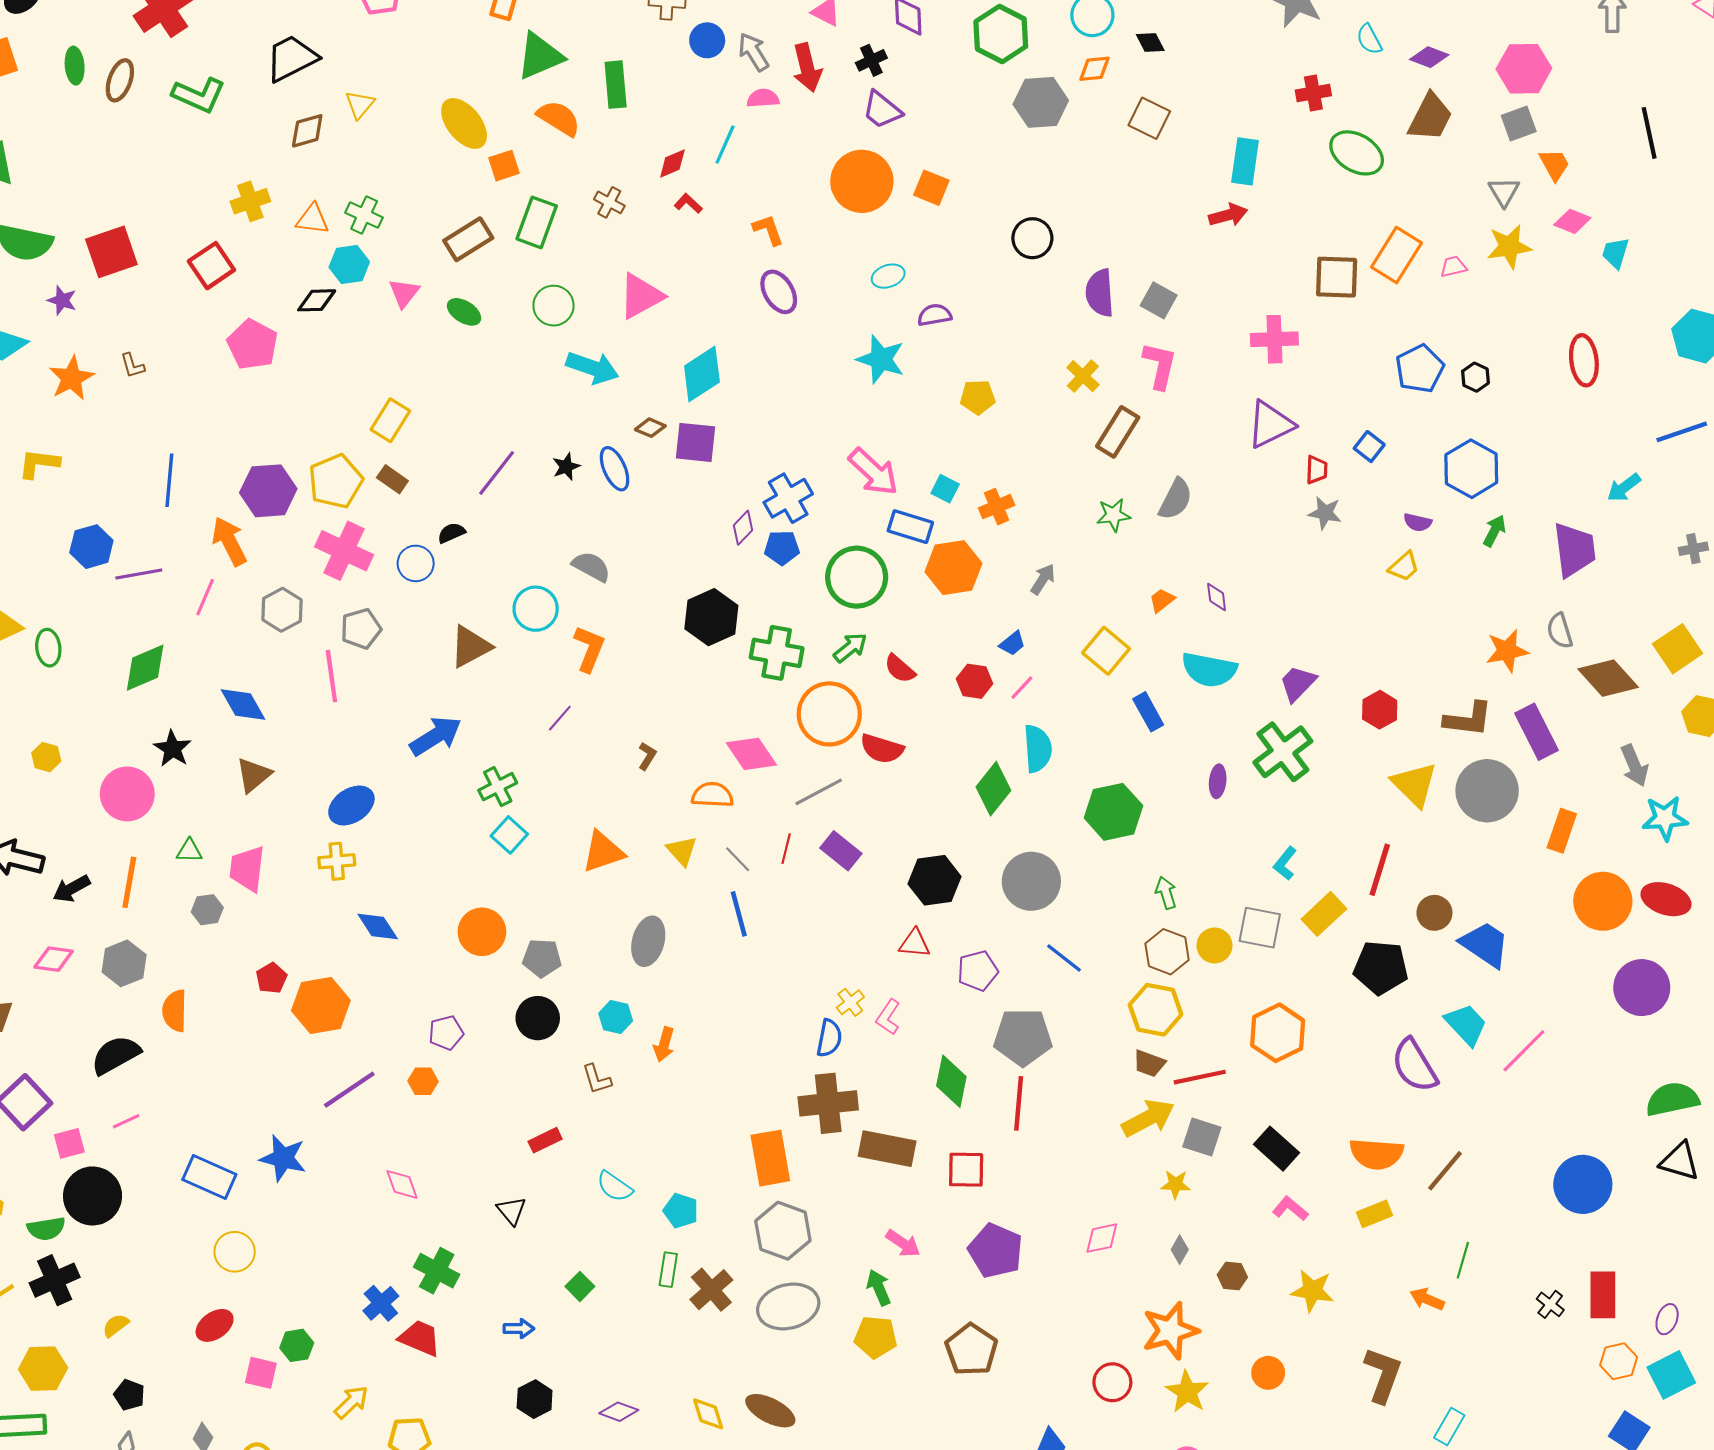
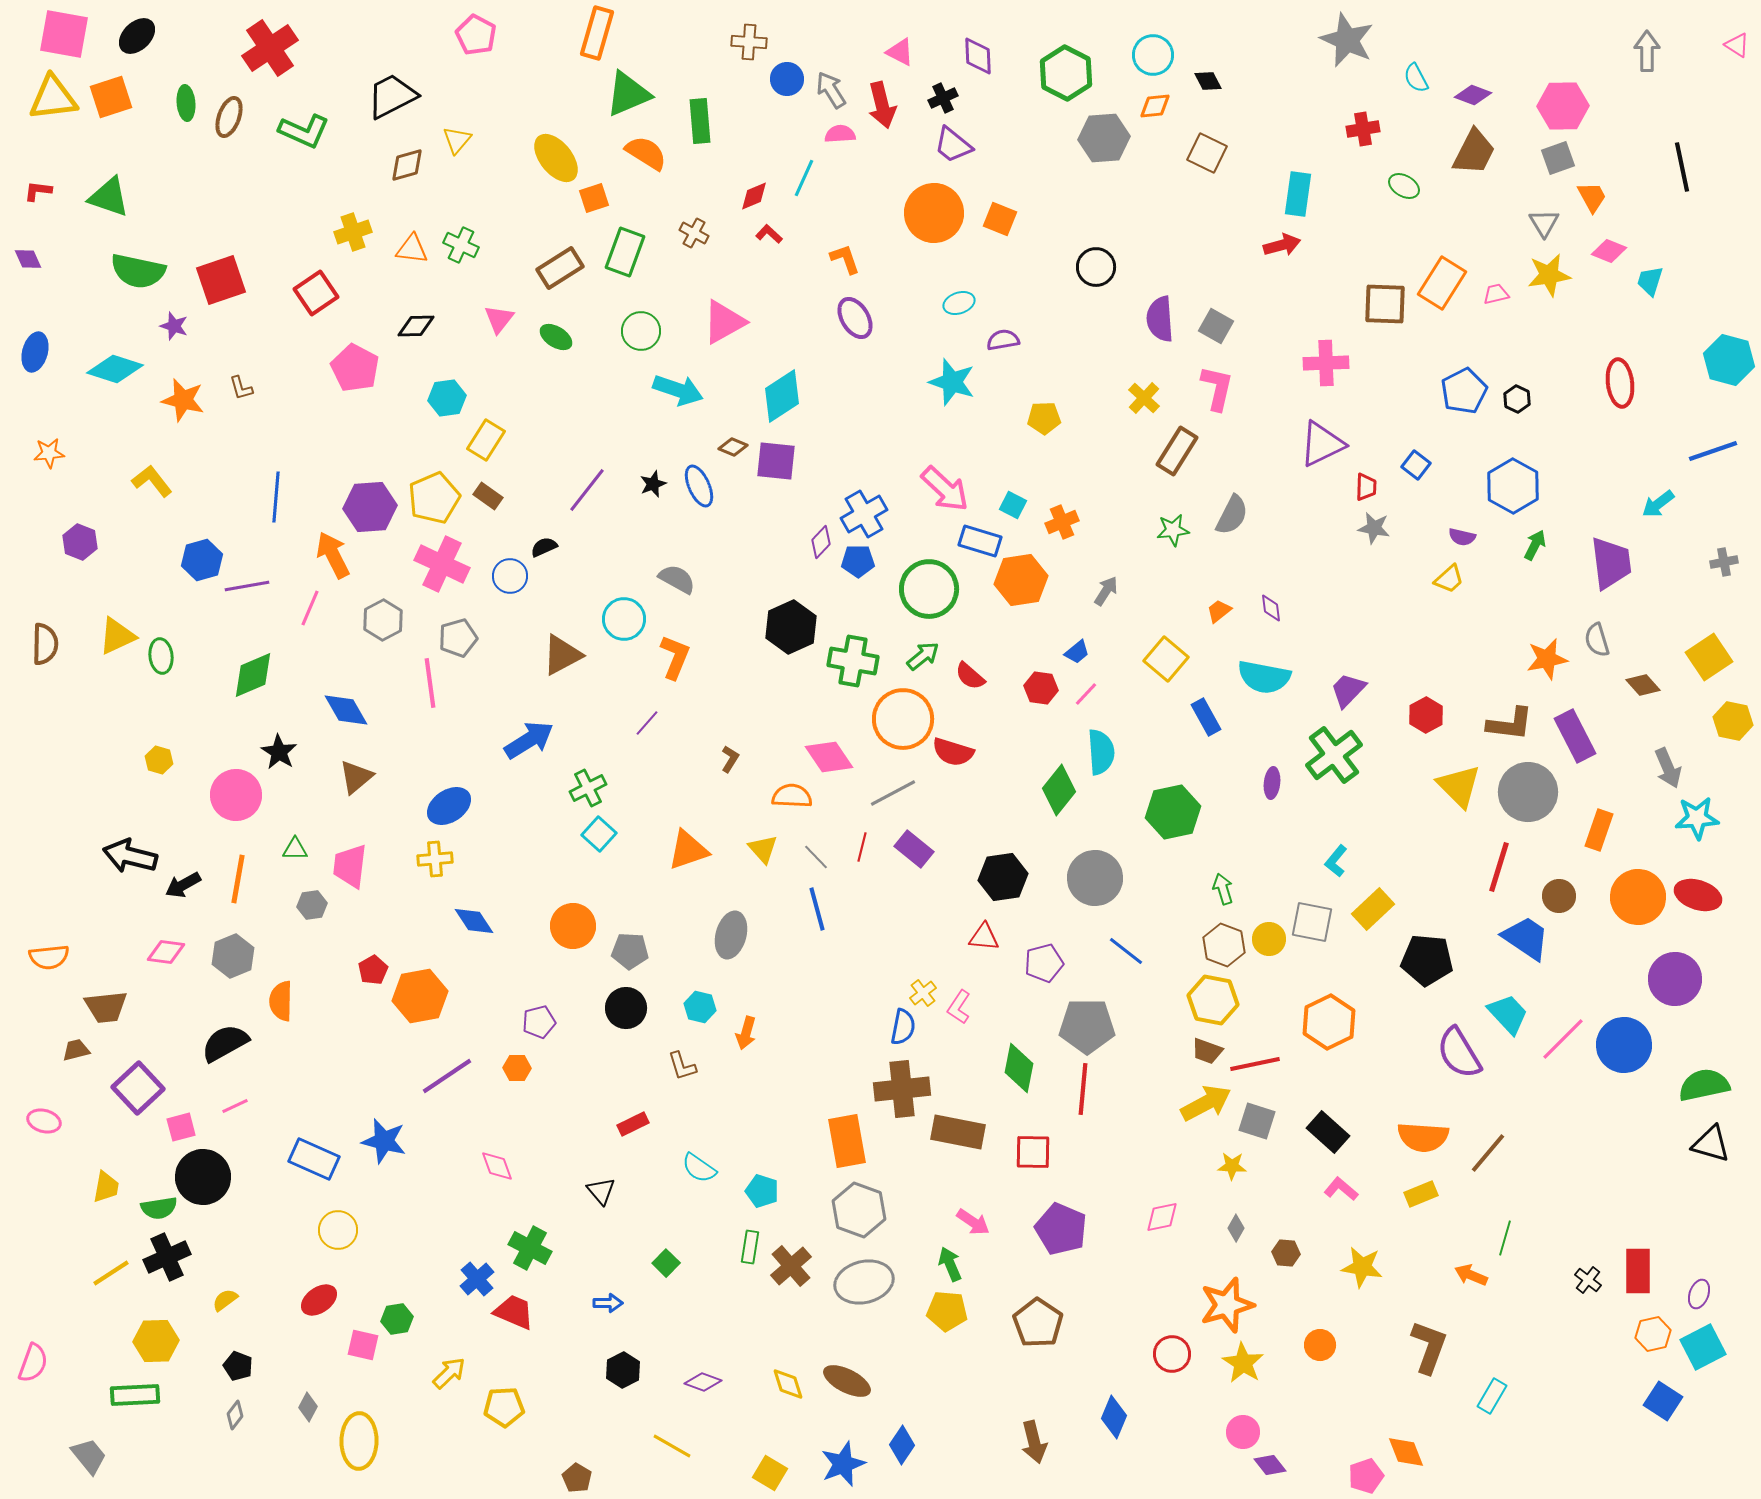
green ellipse: (1357, 153) -> (1404, 186), size x0.6
cyan hexagon: (349, 265) -> (447, 398), moved
orange star: (71, 378) -> (183, 400), turned -30
yellow L-shape: (39, 463) -> (152, 481), turned 45
brown diamond: (1608, 678) -> (1643, 685), size x0.6
red line: (1380, 870) -> (1499, 867), moved
brown circle: (1434, 913) -> (1559, 896), moved
blue circle: (1583, 1184) -> (1624, 1045), moved

